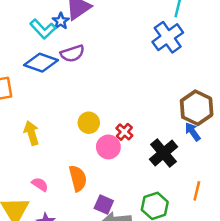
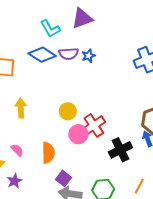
blue star: (61, 21) -> (89, 56), moved
red cross: (124, 132) -> (94, 125), size x1.6

